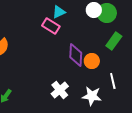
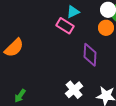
orange circle: (92, 61) -> (106, 28), moved

